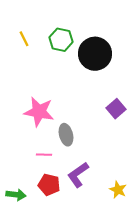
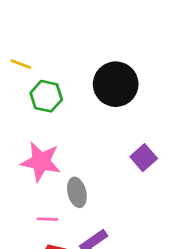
yellow line: (24, 39) -> (21, 64), turned -42
green hexagon: (61, 40) -> (46, 96), moved

